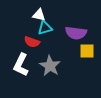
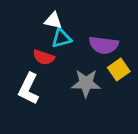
yellow square: (87, 51) -> (119, 70), turned -35
gray star: (50, 66) -> (86, 83), moved, turned -30

